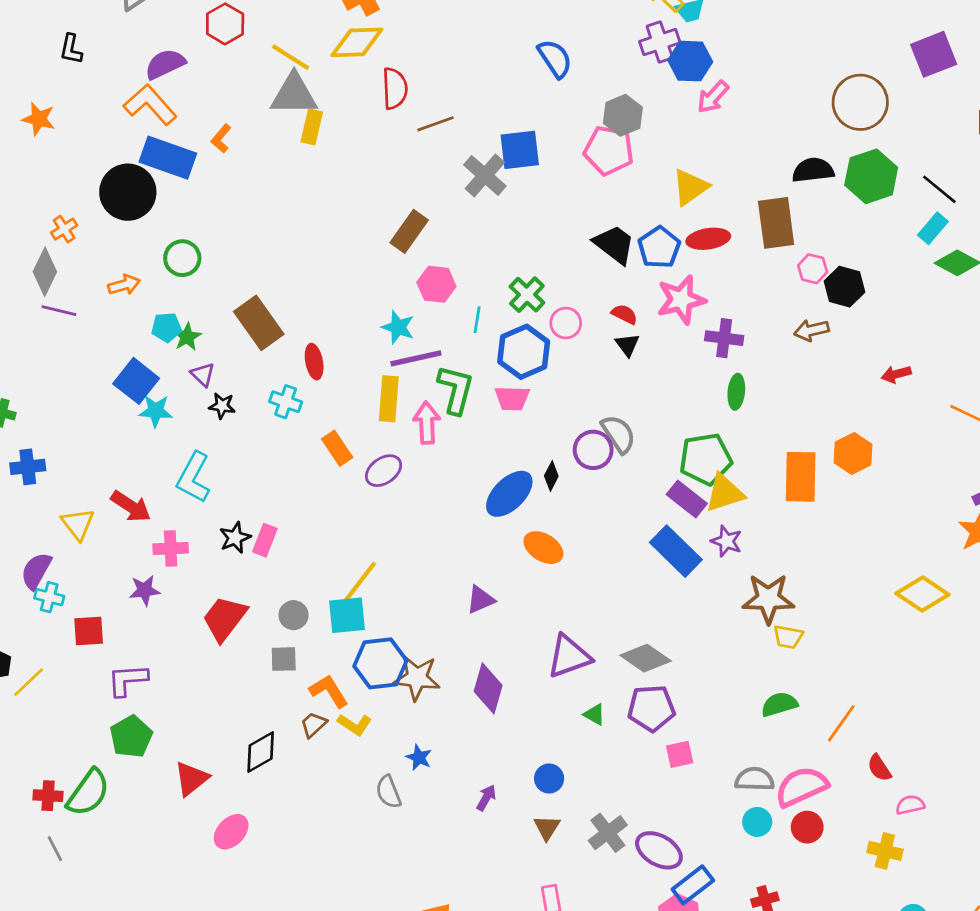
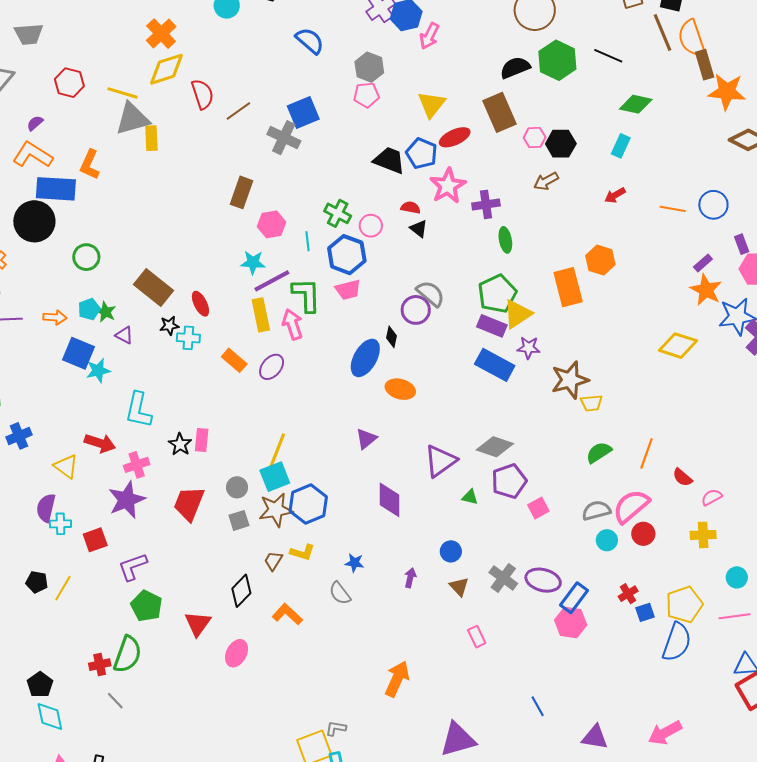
purple semicircle: (165, 64) -> (35, 123), size x0.6
orange L-shape: (221, 138) -> (90, 165), size x1.4
pink pentagon: (609, 150) -> (366, 95), size x0.7
cyan rectangle: (933, 228) -> (621, 146), moved
orange arrow: (124, 285) -> (55, 317), moved, turned 35
black star: (222, 406) -> (169, 326), moved
purple star: (145, 590) -> (127, 500), size x1.6
brown star: (417, 678) -> (276, 510), moved
orange L-shape: (329, 691) -> (287, 614), moved

